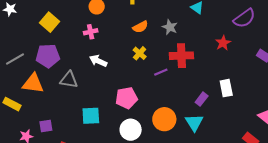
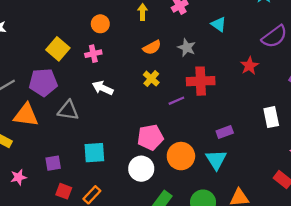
yellow square: (50, 22) -> (58, 49), moved
white rectangle: (226, 88) -> (271, 117), moved
pink pentagon: (126, 98) -> (150, 137), moved
purple rectangle: (202, 99) -> (225, 132), turned 32
purple square: (46, 126) -> (53, 163), moved

